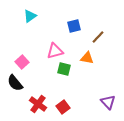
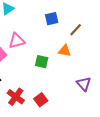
pink triangle: (55, 51) -> (17, 41), moved
purple triangle: (108, 102) -> (84, 84), moved

